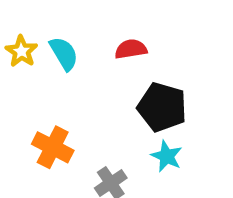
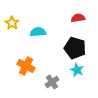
red semicircle: (131, 49) -> (78, 18), moved
cyan semicircle: (64, 54) -> (38, 32), moved, turned -63

